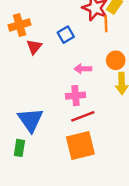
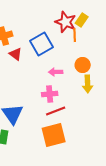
blue square: (66, 35) -> (42, 44), size x1.6
red triangle: (34, 47) -> (16, 54), turned -32

